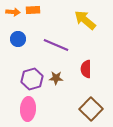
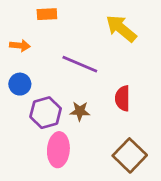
orange arrow: (13, 12) -> (20, 46), moved
blue circle: (18, 39) -> (20, 84), moved
pink ellipse: (28, 109) -> (58, 150), moved

